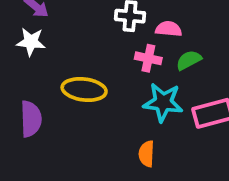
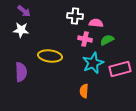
cyan star: (163, 102) -> (93, 63), turned -30

